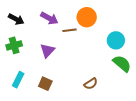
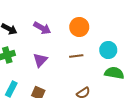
brown line: (70, 30) -> (76, 56), moved
green semicircle: (122, 64) -> (114, 73), turned -30

